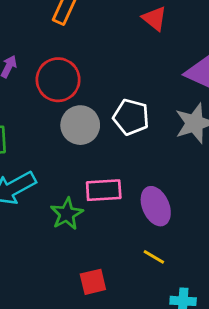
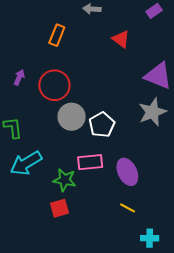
white pentagon: (131, 117) -> (102, 125), moved, turned 30
green star: (67, 214) -> (65, 180), turned -30
red square: (93, 282) -> (60, 208), moved

